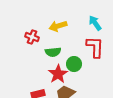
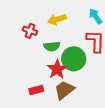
green circle: (74, 64) -> (74, 59), size x1.5

